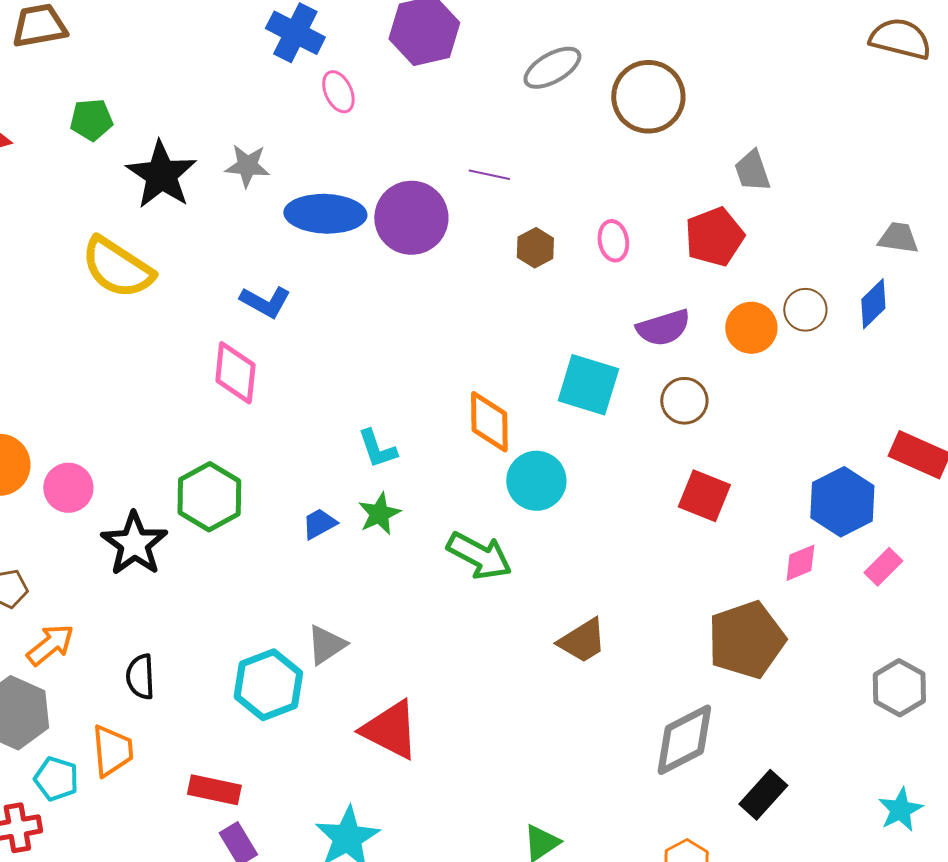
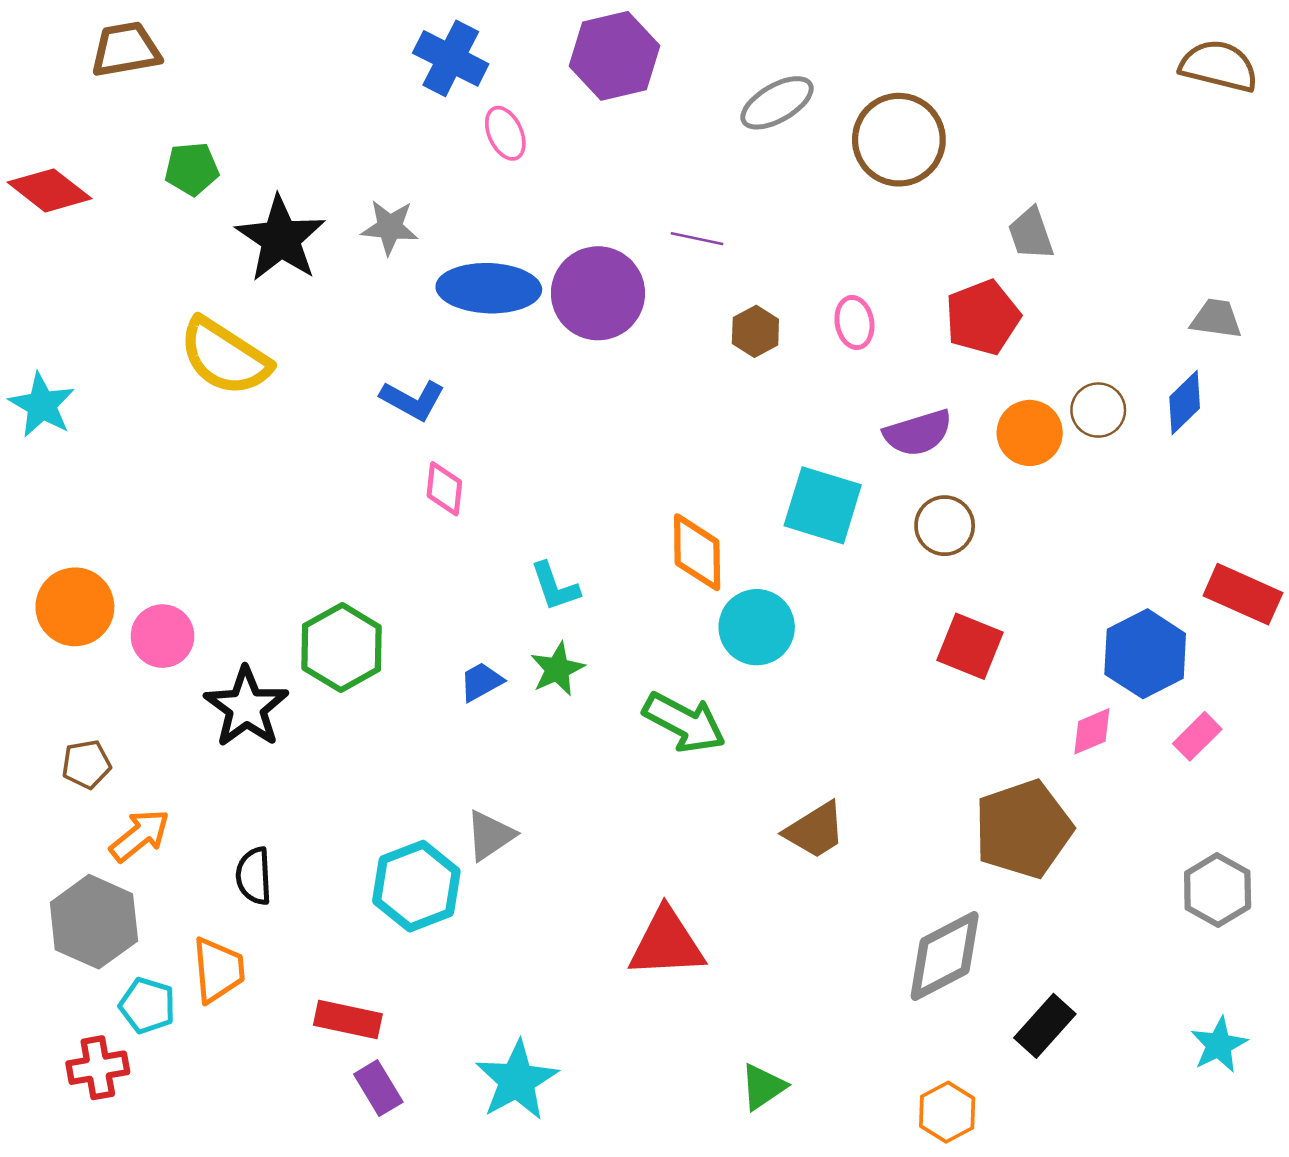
pink diamond: (235, 373) -> (444, 489), moved, size x0.7
red triangle: (390, 730) -> (667, 943), moved, turned -30

